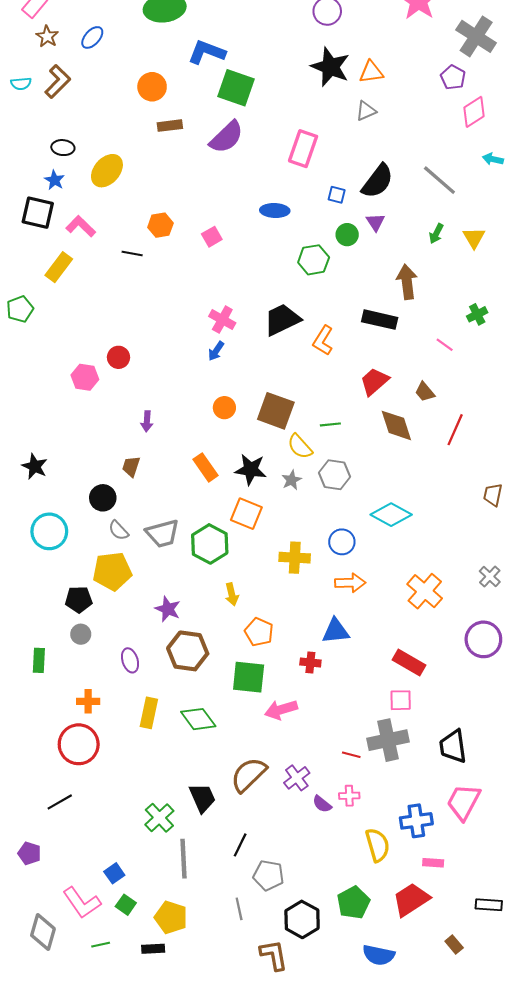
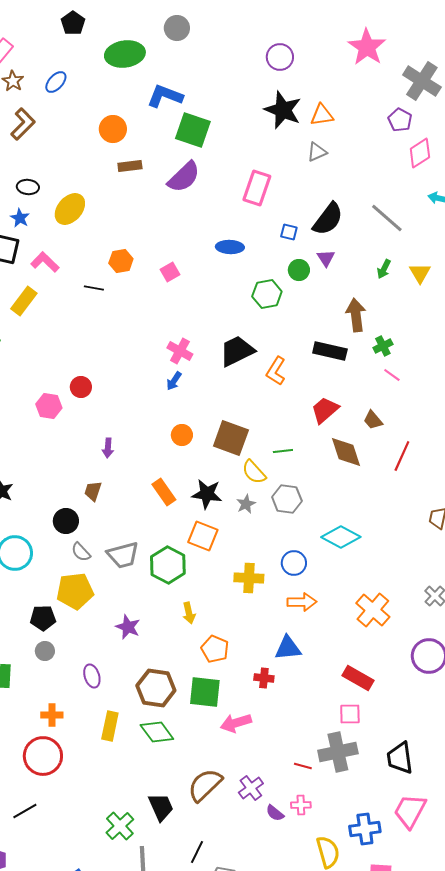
green cross: (477, 314) -> (383, 346), moved
brown hexagon: (188, 651) -> (156, 688), moved

